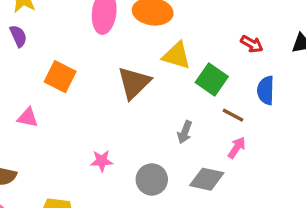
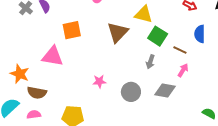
orange square: (60, 77) -> (72, 30), turned -36
green square: (212, 79) -> (158, 36), moved
pink triangle: (28, 118) -> (52, 56), size x1.6

